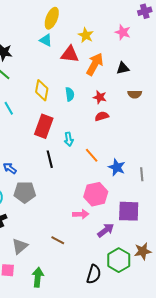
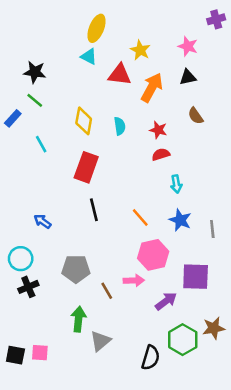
black triangle: (123, 68) -> (188, 77), moved
brown semicircle: (135, 94) -> (196, 116), moved, turned 56
cyan arrow: (69, 139) -> (176, 184), moved
orange line: (92, 155) -> (140, 217), moved
gray pentagon: (25, 192) -> (76, 269), moved
brown line: (58, 240) -> (107, 291), moved, turned 32
gray triangle: (20, 246) -> (100, 341), moved
green arrow: (38, 277) -> (78, 319), moved

